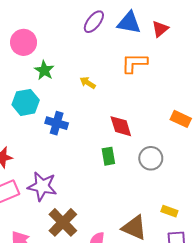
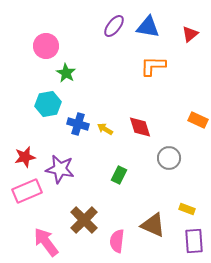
red triangle: (160, 29) -> (190, 34), moved
yellow arrow: (88, 83) -> (105, 129), moved
green rectangle: (108, 156) -> (119, 175), moved, turned 36
purple star: (42, 186) -> (60, 169), moved

